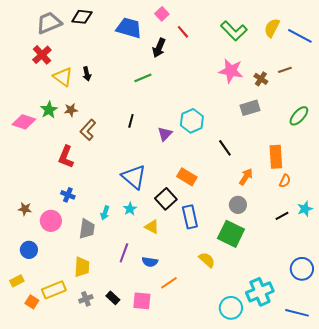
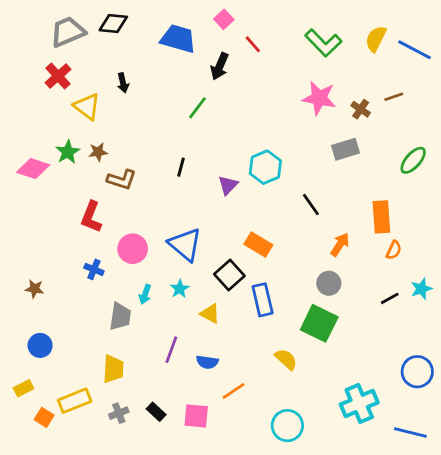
black arrow: (87, 74) -> (123, 83), moved
green line: (143, 78) -> (198, 108), turned -30
brown L-shape: (88, 130) -> (122, 180), turned -115
pink circle: (51, 221) -> (133, 249), moved
cyan circle: (231, 308) -> (287, 426), moved

